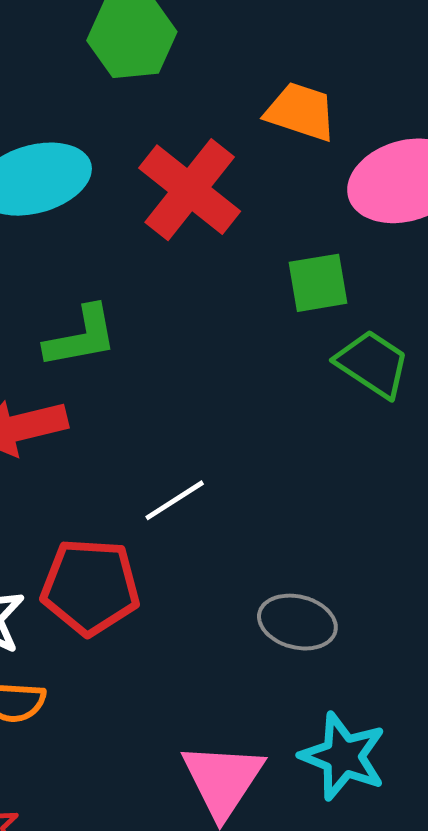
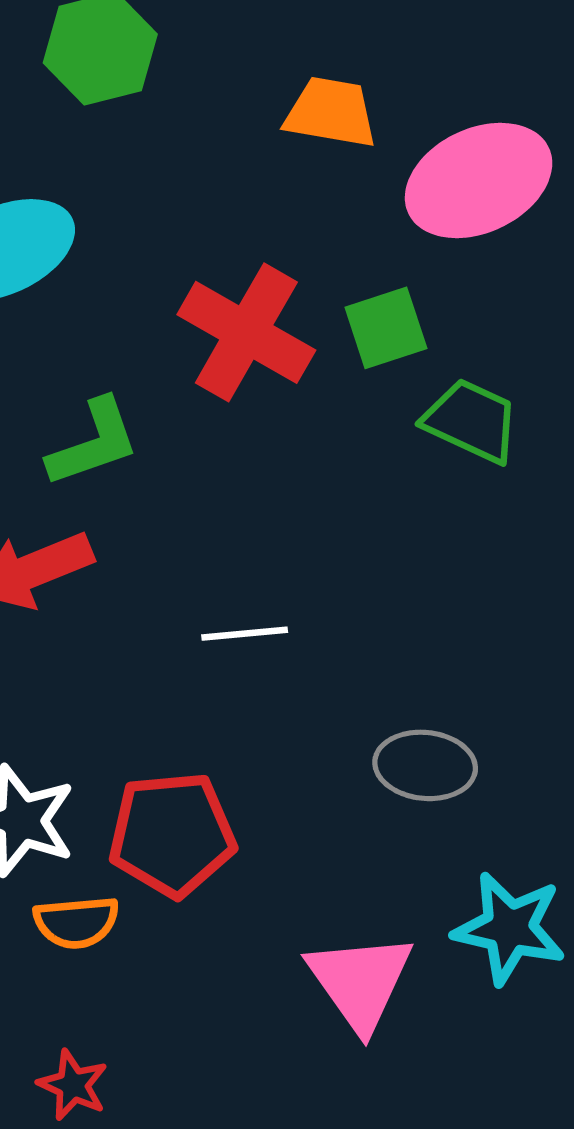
red cross: (190, 190) -> (246, 332), moved
white line: (175, 500) -> (245, 634), turned 36
red pentagon: (90, 587) -> (172, 834), moved

